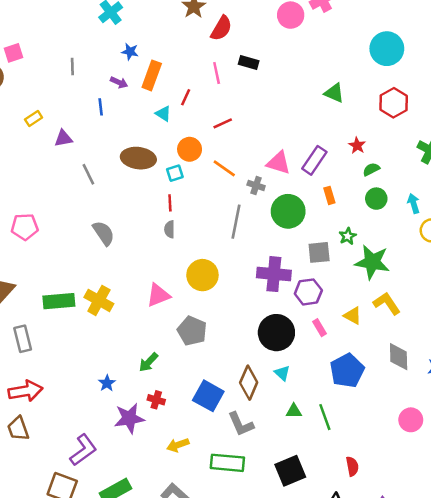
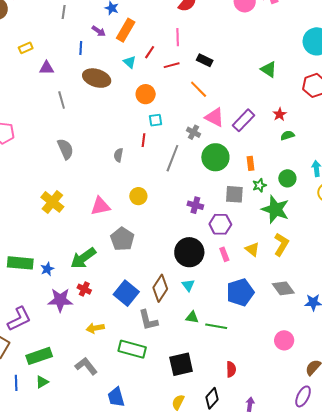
black rectangle: (249, 62) -> (205, 60), moved
red line: (223, 123) -> (172, 65), moved
brown ellipse: (138, 158) -> (97, 78), moved
orange line: (224, 168) -> (199, 89), moved
cyan square: (175, 173) -> (156, 120), moved
orange rectangle: (329, 195) -> (250, 163), moved
green circle: (376, 199) -> (287, 178), moved
red line: (170, 203) -> (143, 140), moved
purple cross: (274, 274) -> (195, 205), size x0.6
yellow circle: (202, 275) -> (138, 196), size x0.7
green rectangle: (59, 301) -> (20, 263), moved
yellow L-shape: (387, 303) -> (281, 244), turned 55
gray diamond: (399, 357) -> (283, 288), turned -45
green arrow: (149, 362) -> (83, 258), size x1.5
green line: (325, 417) -> (216, 326), turned -70

